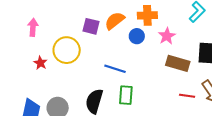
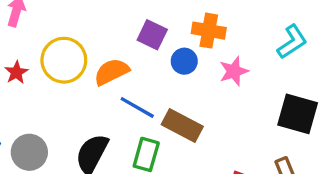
orange semicircle: (115, 21) -> (112, 72), moved
purple square: (91, 26) -> (152, 35), moved
brown rectangle: (178, 63) -> (182, 125), moved

